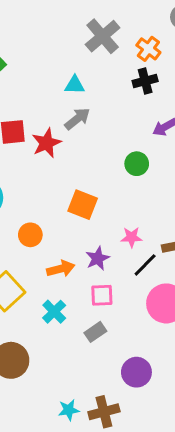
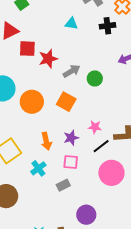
black cross: (145, 81) -> (107, 26), moved
gray arrow: (77, 119) -> (72, 71), moved
green circle: (137, 164) -> (95, 78), moved
orange circle: (30, 235) -> (32, 102), moved, size x1.5
orange arrow: (61, 269) -> (46, 141), turned 84

